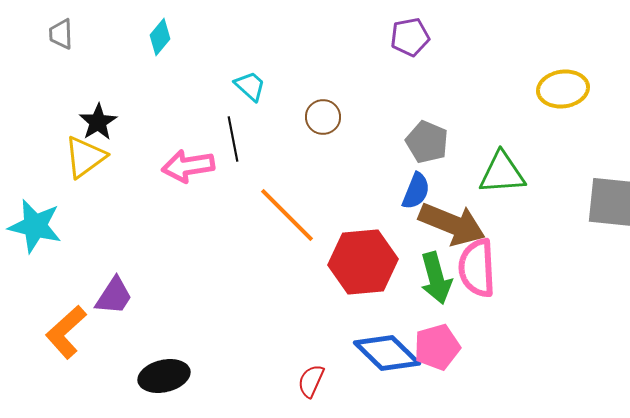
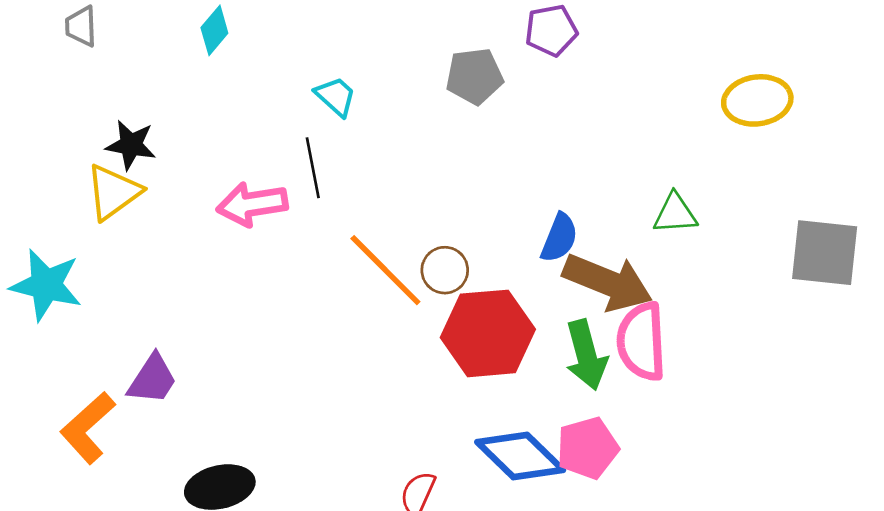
brown circle: (323, 117) -> (445, 270), moved
black star: (98, 122) -> (131, 145), turned -30
gray pentagon: (427, 142) -> (474, 76), moved, turned -30
green triangle: (502, 173) -> (675, 214), size x0.7

